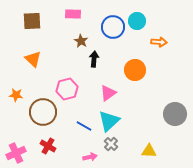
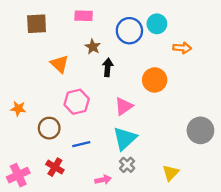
orange triangle: (33, 59) -> (60, 64), moved
brown circle: (43, 112) -> (49, 128), size x0.7
blue line: (84, 126) -> (81, 144), moved, turned -42
yellow triangle: (149, 151) -> (171, 173), turned -49

